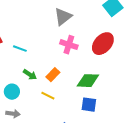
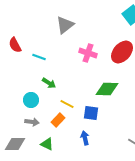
gray triangle: (63, 17) -> (65, 25), moved
orange rectangle: (53, 75) -> (58, 120), moved
blue square: (89, 105) -> (91, 113), moved

